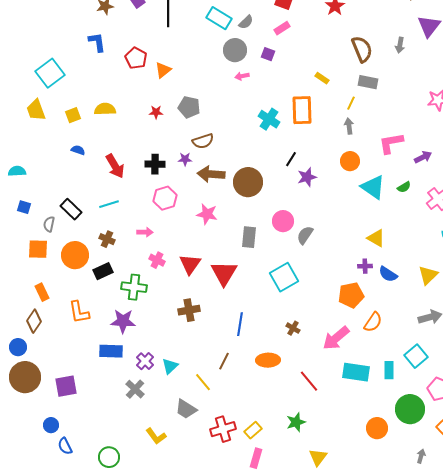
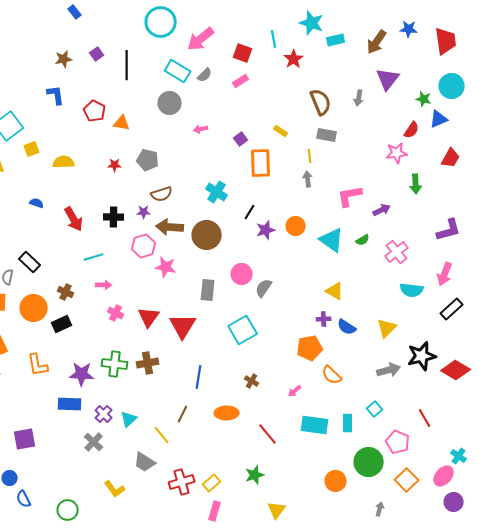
gray circle: (235, 50) -> (170, 103), moved
purple square: (268, 54) -> (241, 139), moved, turned 32
orange triangle: (163, 70) -> (122, 123), turned 48
yellow line: (351, 103) -> (310, 156), turned -32
yellow square: (73, 115) -> (32, 149), moved
cyan cross: (269, 119) -> (217, 192), moved
orange circle: (350, 161) -> (296, 226), moved
pink hexagon: (165, 198) -> (144, 246), moved
cyan line: (109, 204) -> (94, 257), moved
green cross: (134, 287) -> (115, 364), moved
orange semicircle: (373, 322) -> (332, 375), turned 100
pink arrow: (336, 338) -> (295, 391), size x0.5
cyan square: (416, 356) -> (375, 409), size x0.7

